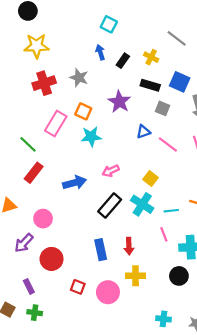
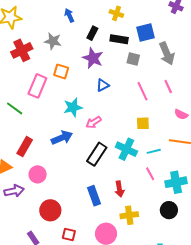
black rectangle: (123, 61) -> (92, 33), moved
blue square: (180, 82) -> (146, 33), turned -30
blue triangle: (143, 132) -> (103, 85), moved
cyan star: (91, 137) -> (73, 107), moved
pink line: (168, 144) -> (143, 91), turned 36
red rectangle: (34, 173) -> (25, 147), moved
yellow square: (151, 179) -> (143, 123), moved, turned -32
purple arrow: (24, 243) -> (14, 191), moved, turned -138
red square: (78, 287) -> (69, 235), moved

